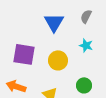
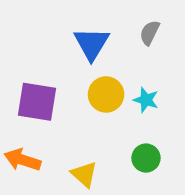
cyan star: (86, 45) -> (146, 100), moved
yellow circle: (58, 60) -> (106, 94), moved

